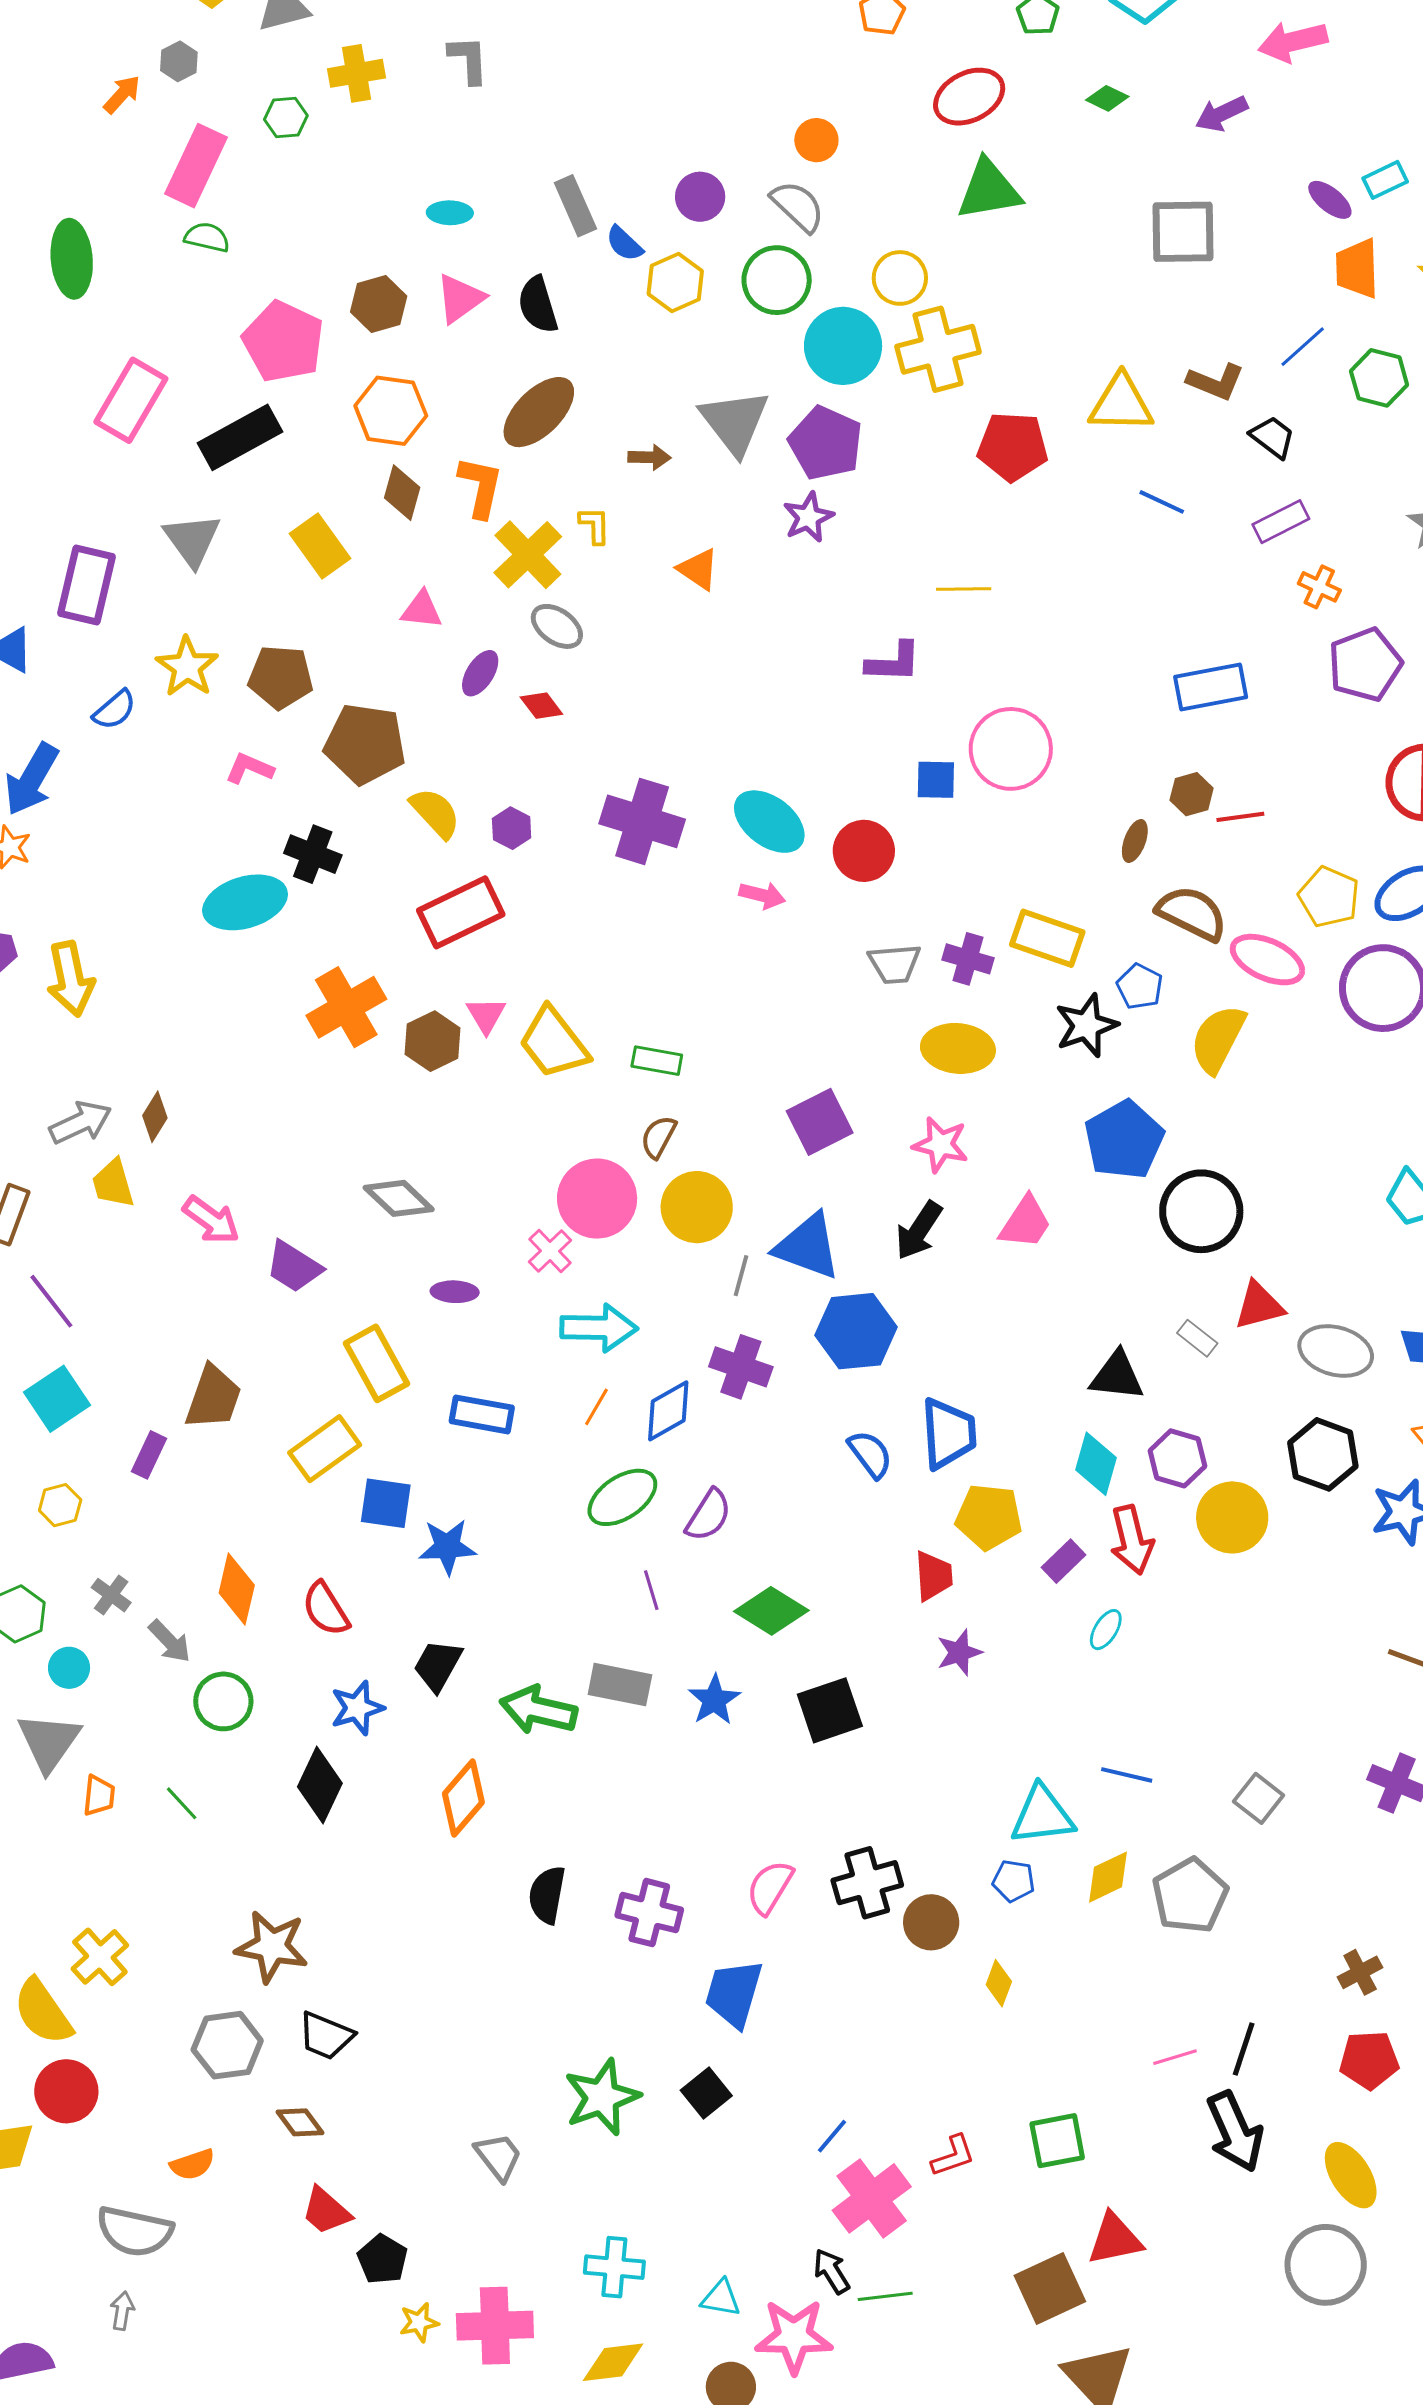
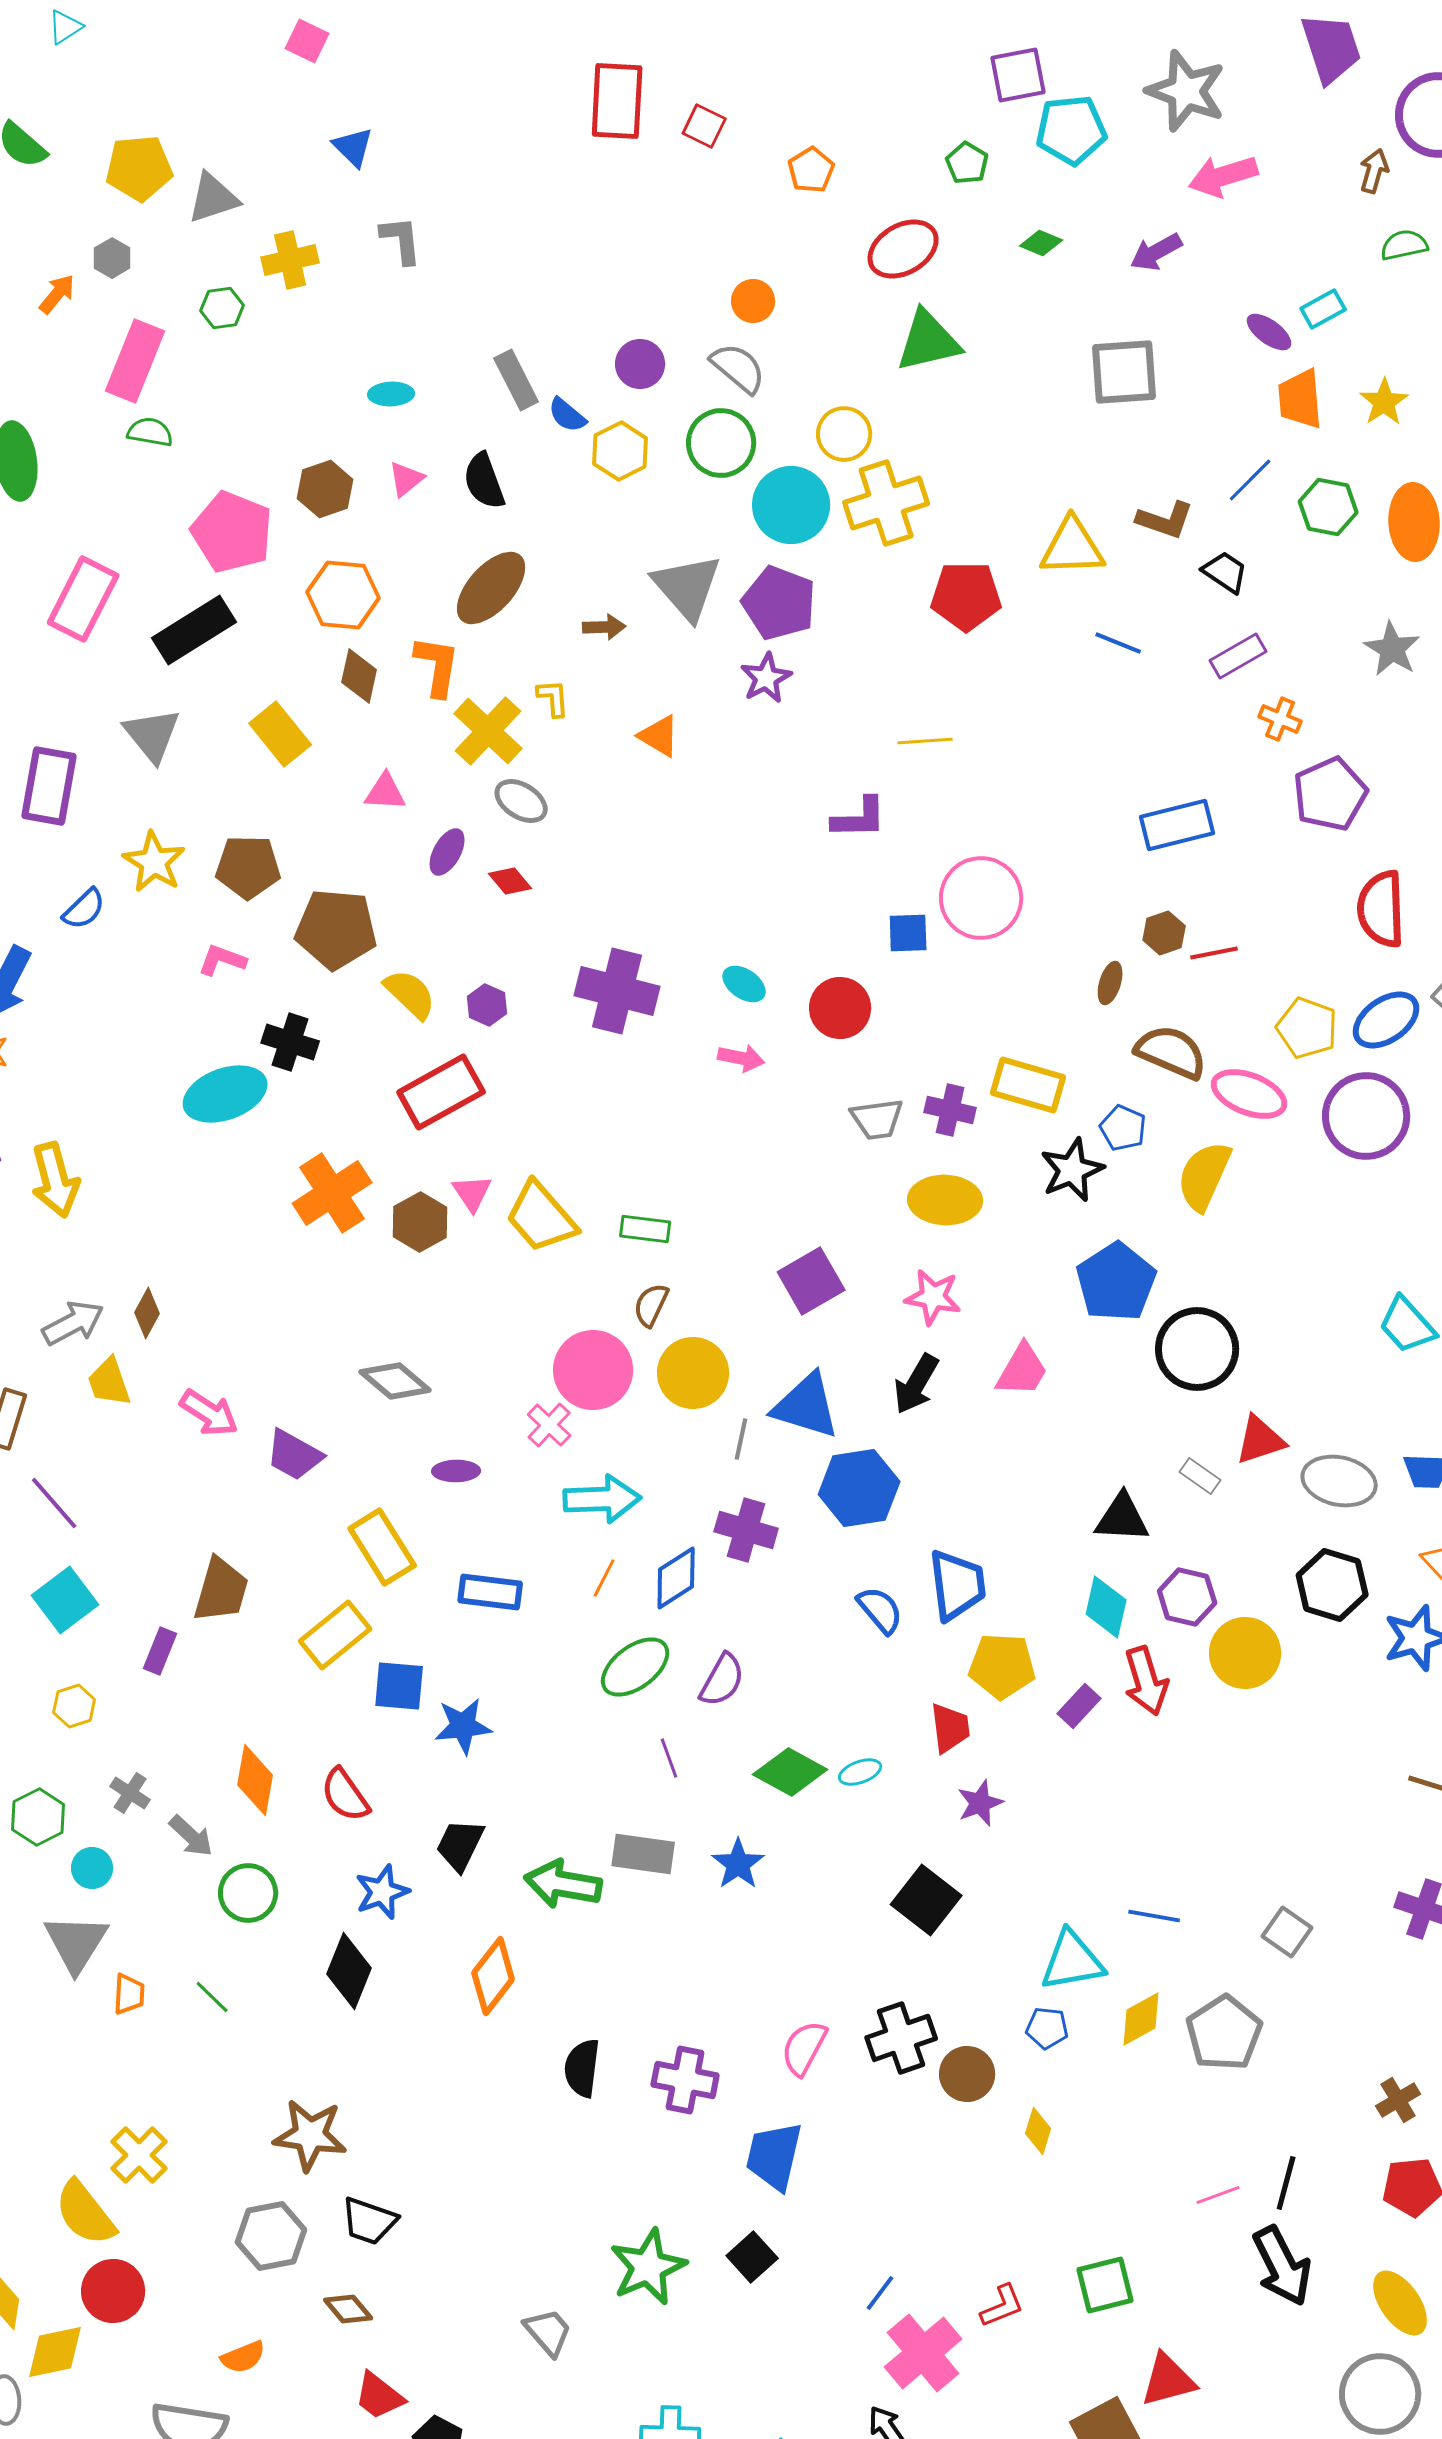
pink triangle: (460, 298) -> (406, 479), size x0.7
cyan ellipse: (769, 822) -> (744, 984), size x0.6
cyan ellipse: (1106, 1630) -> (860, 1772), moved, turned 42
black square: (830, 1710) -> (926, 1900), moved, turned -30

